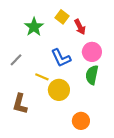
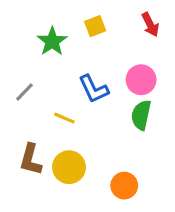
yellow square: (62, 17) -> (95, 26), turned 32
red arrow: (80, 27) -> (150, 25), moved
yellow circle: (59, 90) -> (69, 167), moved

